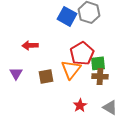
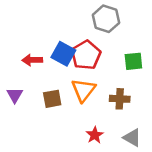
blue square: (67, 16) -> (63, 54), moved
red pentagon: (82, 53) -> (86, 55), moved
green square: (98, 63) -> (133, 61), moved

